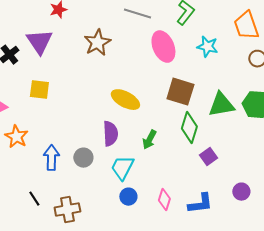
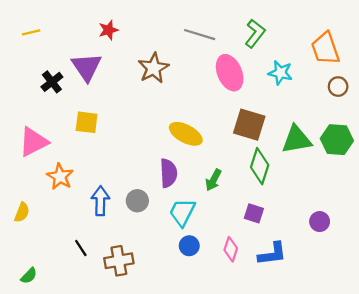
purple square: (208, 157) -> (254, 213), moved, turned -36
purple circle: (241, 192) -> (320, 222), moved

